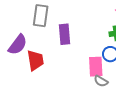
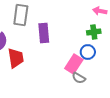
pink rectangle: (96, 67) -> (74, 64), turned 36

